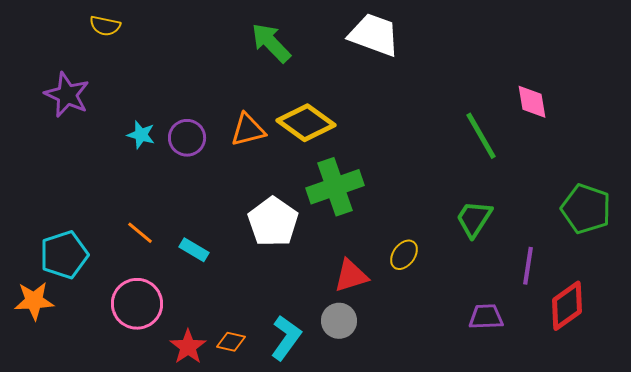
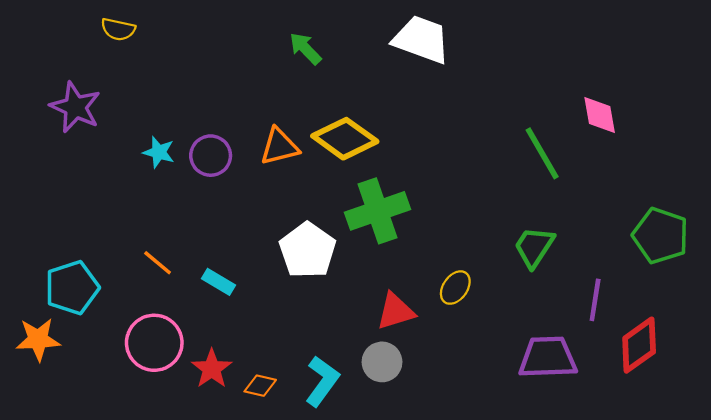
green arrow: (271, 43) -> (305, 48), size x0.7
purple trapezoid: (486, 317) -> (548, 357), size x1.5
red star: (188, 347) -> (212, 369), moved

